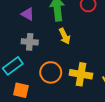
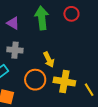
yellow arrow: (65, 36) -> (49, 60), moved

